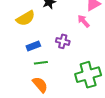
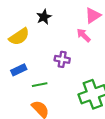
blue rectangle: (33, 46) -> (19, 70), moved

